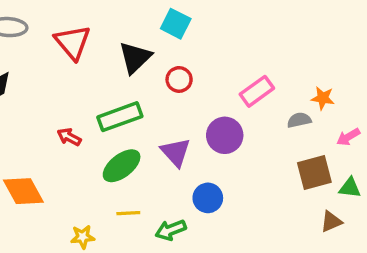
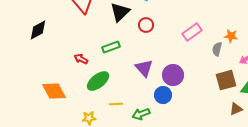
green rectangle: (120, 117) -> (111, 47), size x0.7
gray semicircle: (299, 120) -> (217, 49), turned -64
purple circle: (225, 135) -> (173, 75), moved
green ellipse: (122, 166) -> (98, 81), moved

